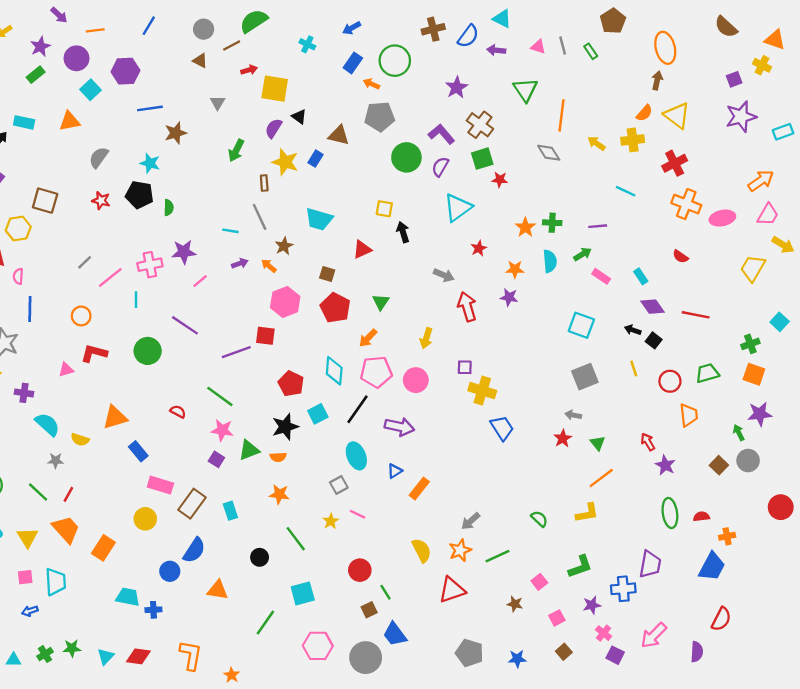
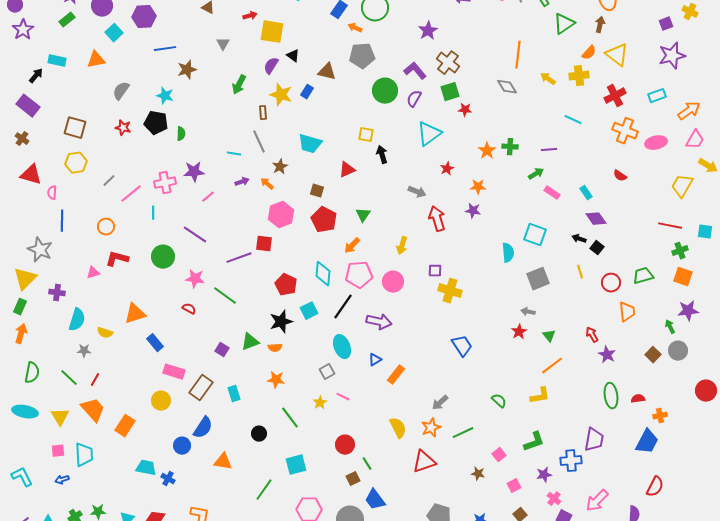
green triangle: (525, 90) -> (564, 24), moved, turned 30
cyan rectangle: (783, 132) -> (657, 96), moved
yellow hexagon: (18, 229) -> (76, 163), moved
cyan semicircle: (550, 261) -> (508, 253), moved
red line: (696, 315) -> (670, 226), moved
cyan square: (780, 322) -> (705, 232), turned -35
cyan semicircle: (47, 424) -> (77, 320), turned 65
blue trapezoid: (502, 428) -> (462, 346), moved
pink star: (222, 430) -> (195, 279), moved
blue cross: (153, 610) -> (168, 479), turned 32

